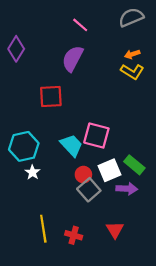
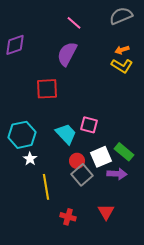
purple diamond: (16, 49) -> (15, 45), turned 40
pink square: (96, 136) -> (89, 125), size x0.7
yellow line: (43, 229) -> (46, 187), moved

